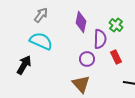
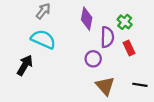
red rectangle: (116, 57) -> (129, 48), moved
brown triangle: (81, 84) -> (105, 86), moved

